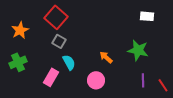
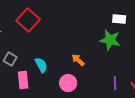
gray square: (59, 41) -> (10, 59), moved
green star: (138, 50) -> (110, 40), moved
pink rectangle: (51, 77) -> (23, 80), turned -36

